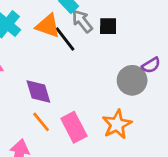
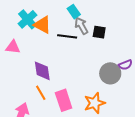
orange triangle: (48, 26) -> (42, 25), moved
black line: (65, 39) -> (67, 36), turned -54

